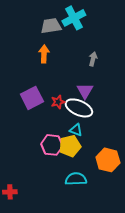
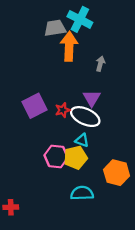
cyan cross: (74, 18) -> (80, 19), turned -35
orange arrow: (44, 54) -> (69, 46), moved, size x1.5

